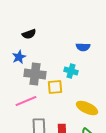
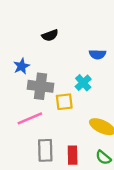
black semicircle: (29, 34) -> (50, 35), moved
cyan cross: (71, 71) -> (83, 83), turned 32

